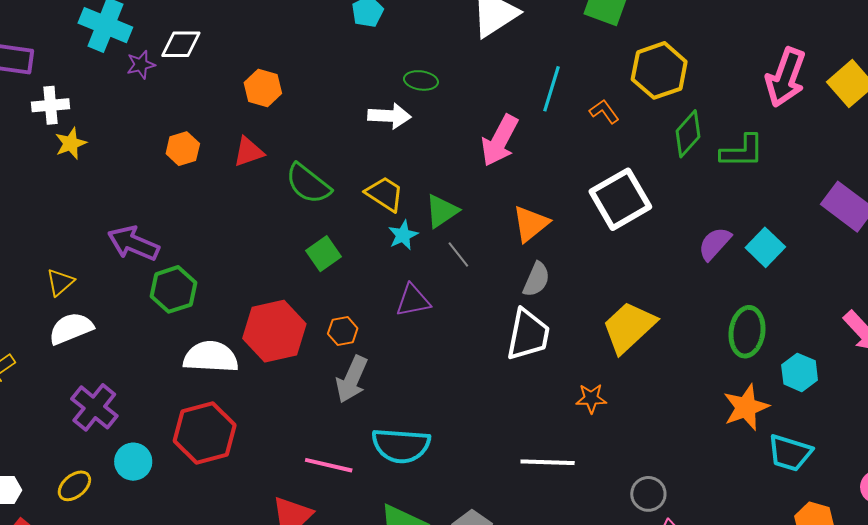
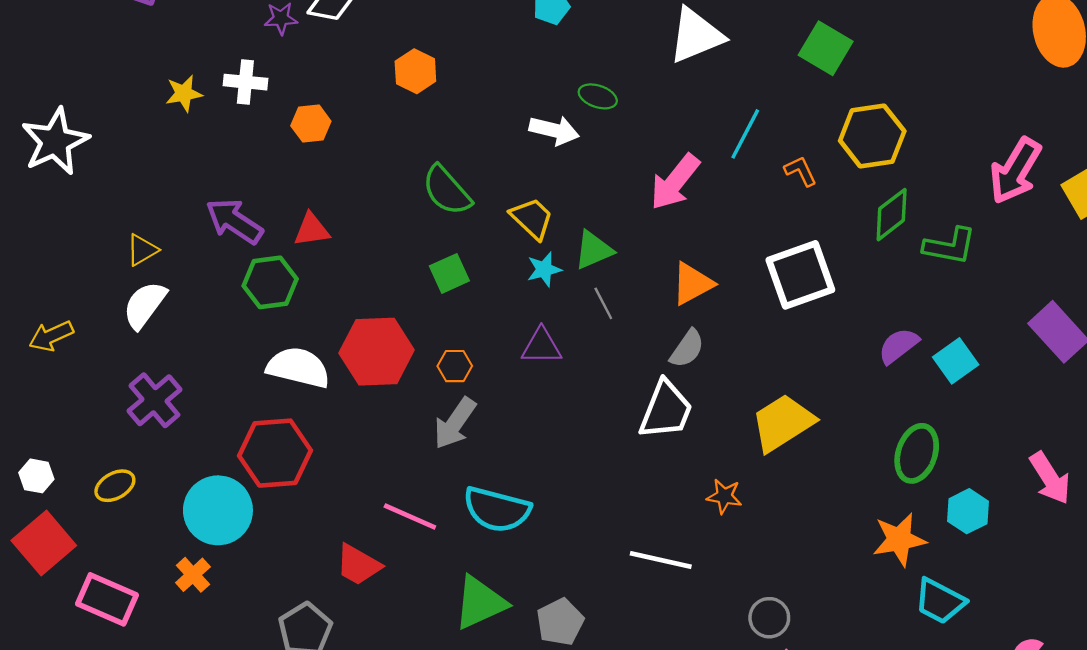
white cross: (51, 105) -> (245, 82), moved
red triangle: (248, 152) -> (312, 230), moved
white semicircle: (71, 328) -> (145, 305), turned -42
cyan circle: (133, 462) -> (218, 510), moved, size x1.6

